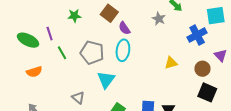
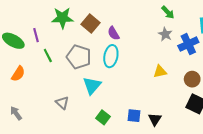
brown square: (109, 13) -> (91, 23), moved
green star: (74, 16) -> (62, 18), size x1.5
gray star: (159, 19) -> (165, 34), moved
orange semicircle: (34, 72) -> (18, 74), turned -42

